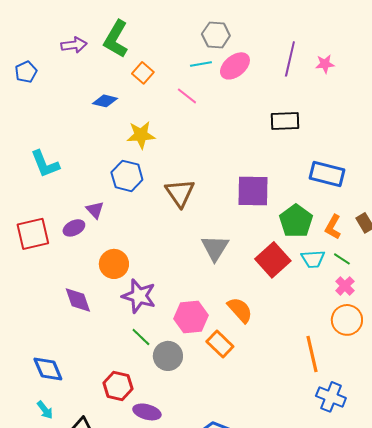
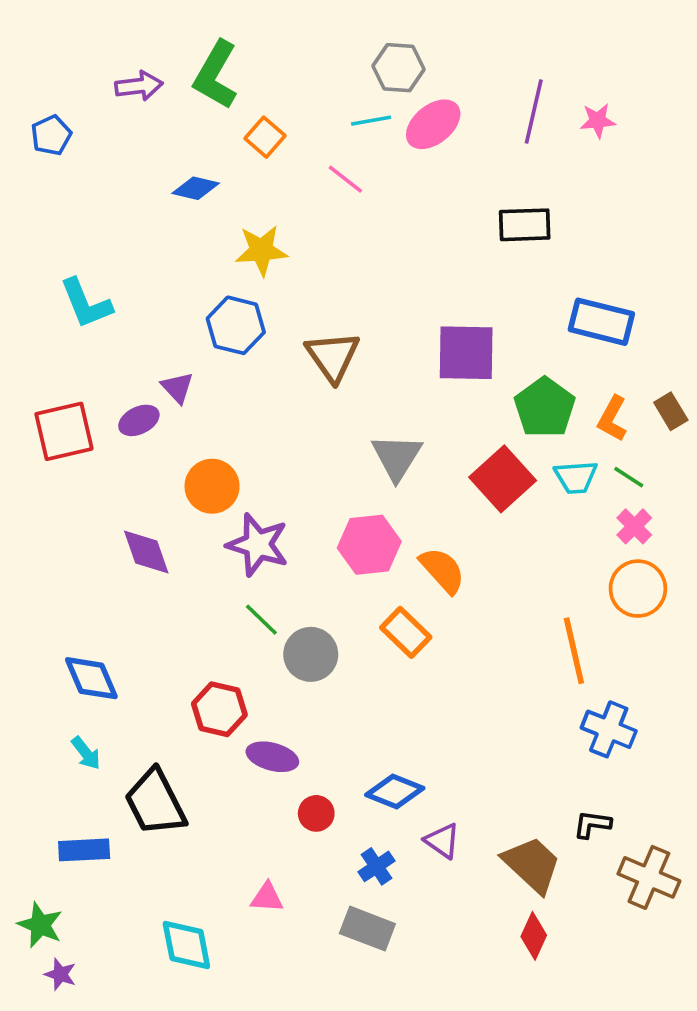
pink hexagon: (191, 317) -> (369, 545), moved

